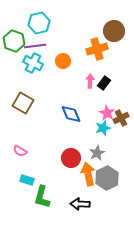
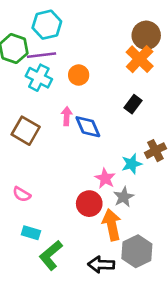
orange cross: (97, 49) -> (140, 59), moved, turned -30
pink arrow: (90, 81) -> (67, 116), moved
pink star: (107, 113) -> (105, 178), moved
blue diamond: (71, 114) -> (88, 127), moved
gray hexagon: (107, 178) -> (137, 251), moved
green L-shape: (42, 197) -> (51, 255), turned 35

